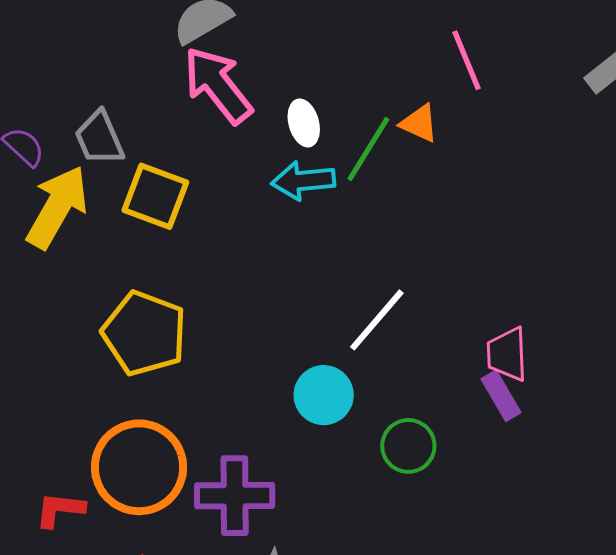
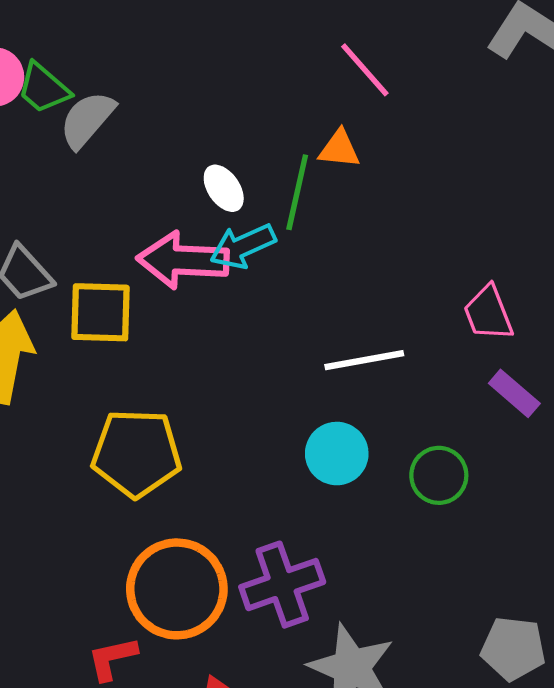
pink arrow: (218, 85) -> (183, 260), moved, turned -30
white line: (377, 320) -> (364, 360), turned 58
pink trapezoid: (507, 354) -> (488, 313), moved

